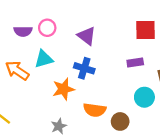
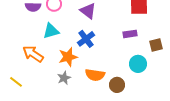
blue cross: (84, 68) -> (86, 39), turned 36
orange arrow: (17, 71) -> (33, 54), moved
gray star: (59, 126) -> (64, 78), moved

